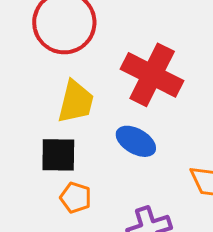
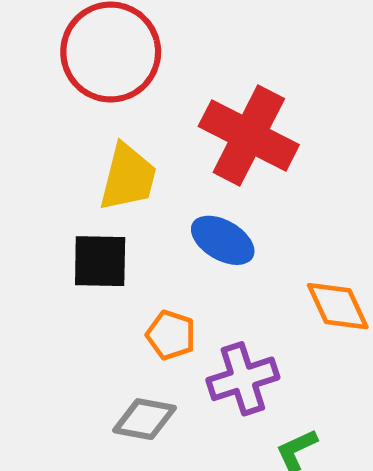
orange pentagon: (76, 198) -> (171, 335), moved

